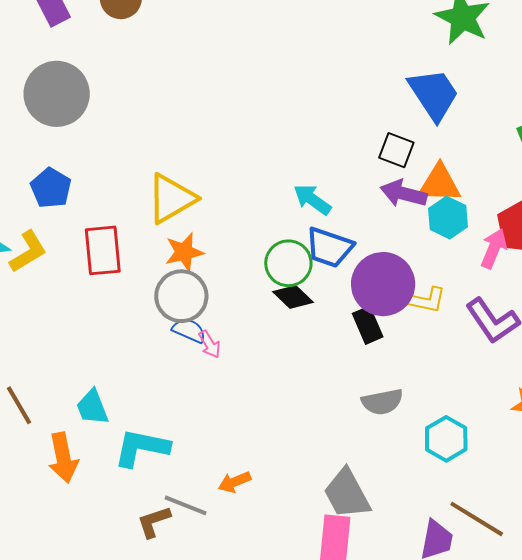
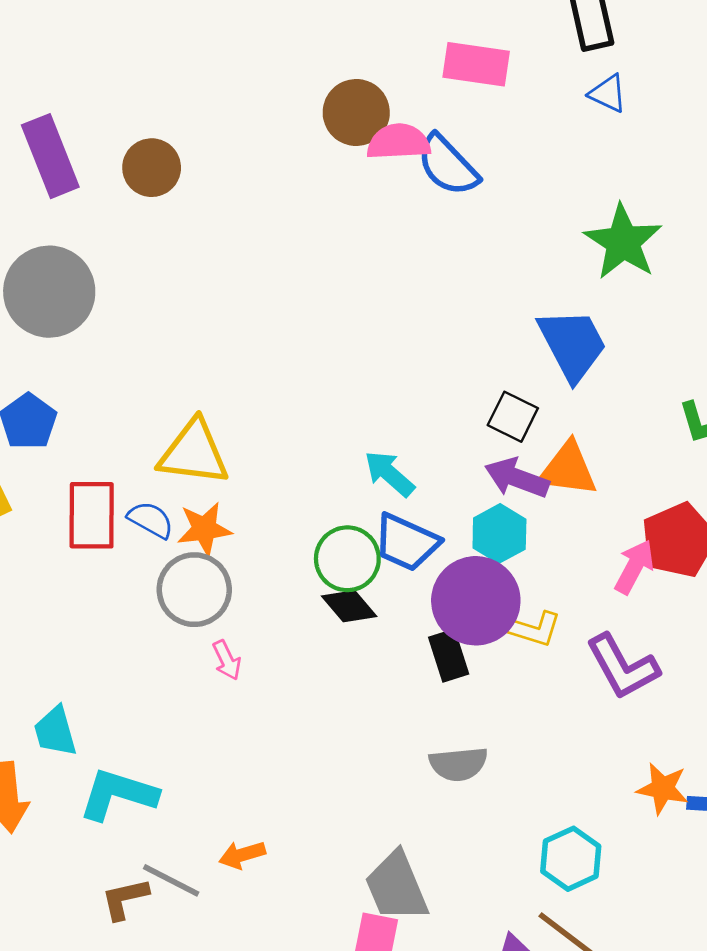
yellow triangle: (171, 199) -> (194, 453), turned 32
cyan hexagon: (448, 218) -> (499, 534), moved
blue semicircle: (189, 330) -> (151, 520), moved
cyan hexagon: (446, 439) -> (571, 859), moved

